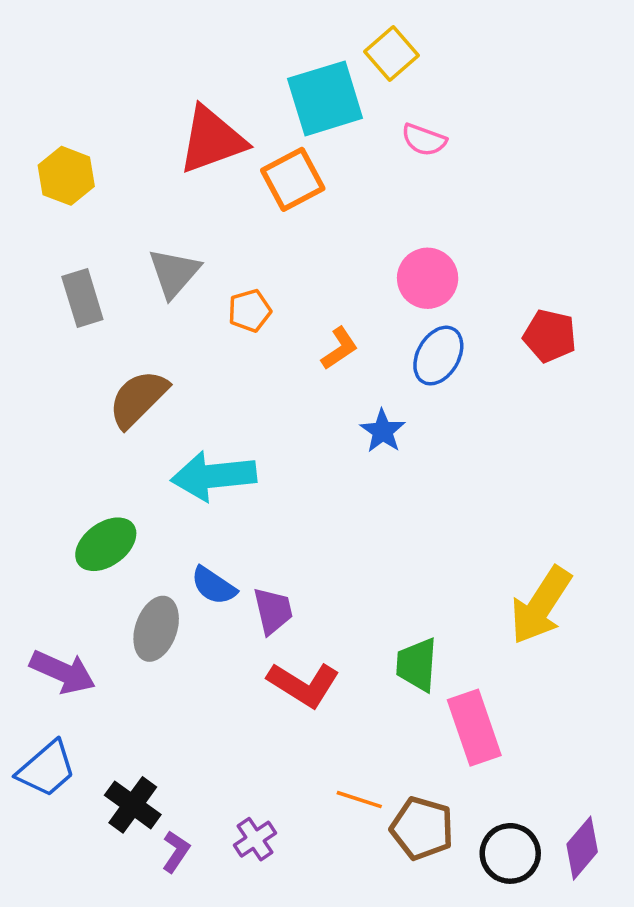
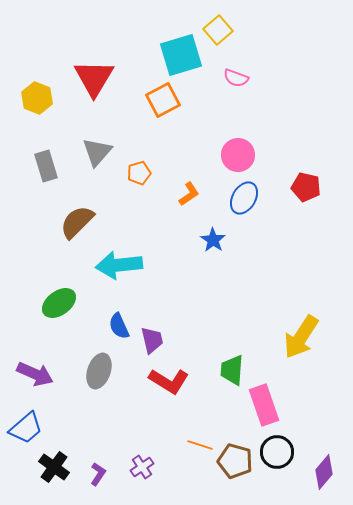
red triangle: (212, 140) -> (94, 78), moved, turned -39
blue semicircle: (214, 586) -> (119, 326), turned 32
gray ellipse: (156, 629) -> (99, 371), moved
black cross: (133, 805) -> (54, 467), moved
black circle: (510, 853) -> (277, 452), moved

